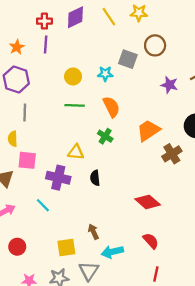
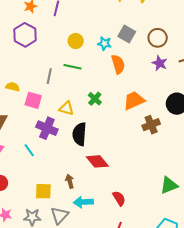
brown circle: (155, 45) -> (158, 38), moved
orange semicircle: (111, 107) -> (118, 64), moved
gray line: (25, 112) -> (49, 76), moved
yellow semicircle: (13, 139) -> (13, 87), turned 96
pink square: (27, 160) -> (33, 100), moved
black semicircle: (95, 178) -> (79, 134), size x1.6
red diamond: (148, 202) -> (97, 161), moved

